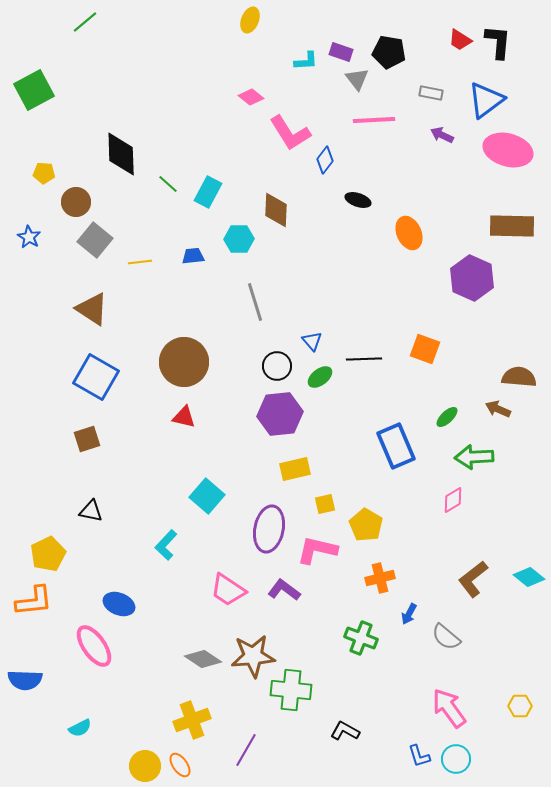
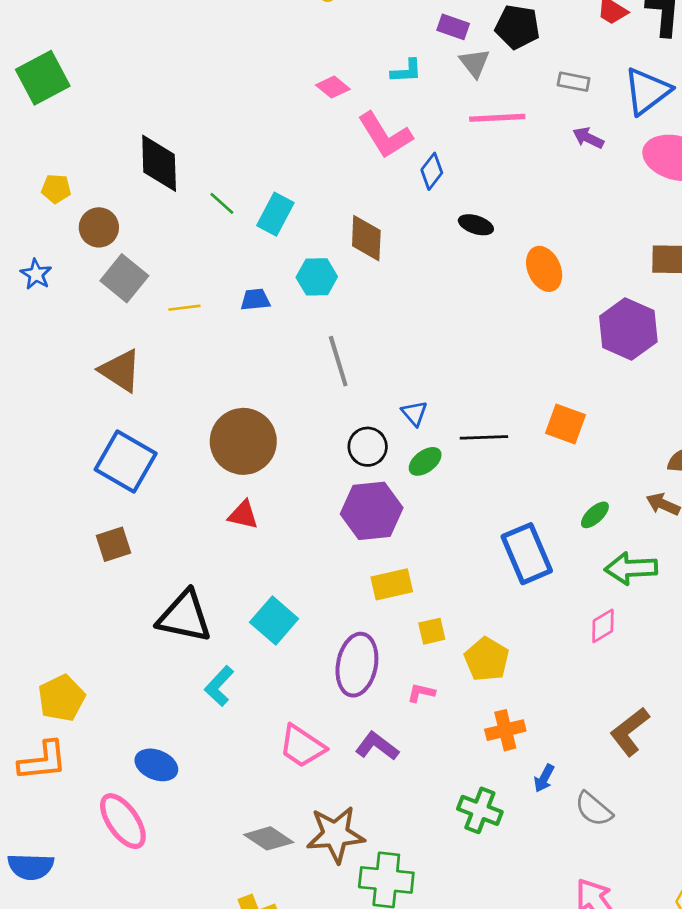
cyan L-shape: (306, 61) -> (406, 71), moved
black triangle: (91, 511) -> (184, 617), moved, size x1.8
pink L-shape: (317, 550) -> (421, 693), size x0.5

